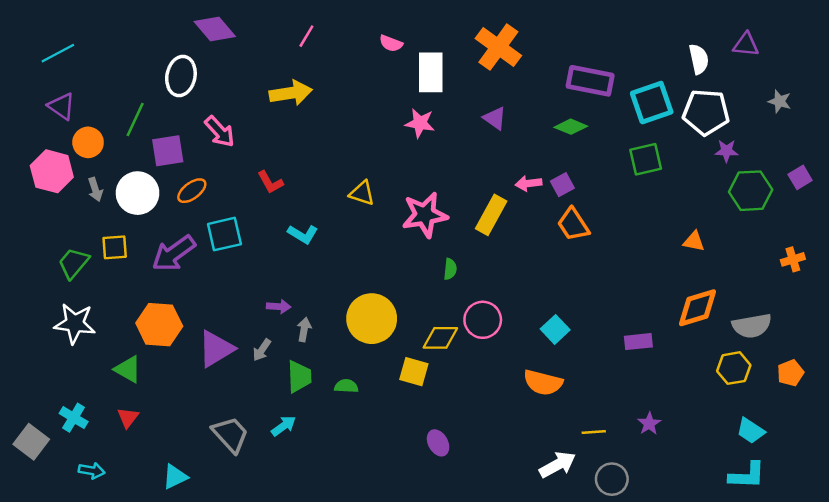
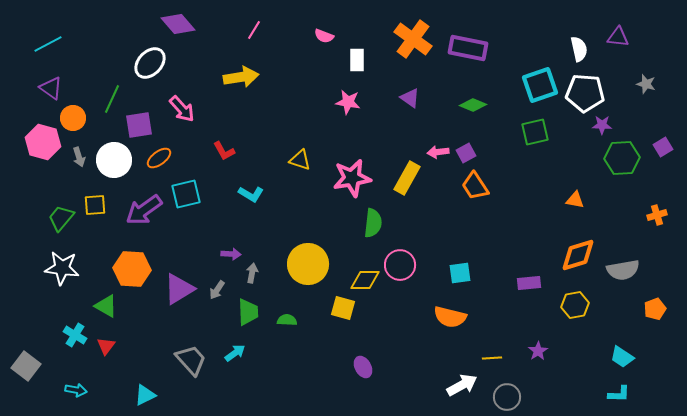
white rectangle: (431, 72) -> (357, 60), size x0.7
white ellipse: (181, 76) -> (150, 63), turned 32
purple rectangle: (590, 81) -> (468, 48), moved
green semicircle: (450, 269) -> (373, 223), size x1.6
cyan square: (555, 329) -> (460, 273), turned 35
yellow hexagon: (734, 368) -> (575, 305), moved
cyan cross: (74, 418) -> (75, 335), moved
cyan L-shape: (747, 475) -> (619, 394), size x0.7

